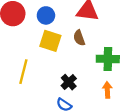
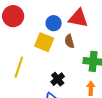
blue circle: (46, 15) -> (54, 23), moved

